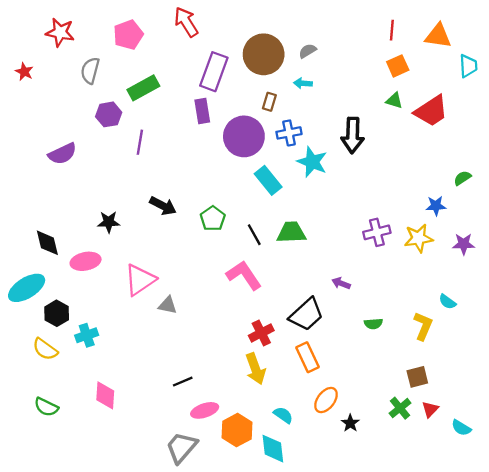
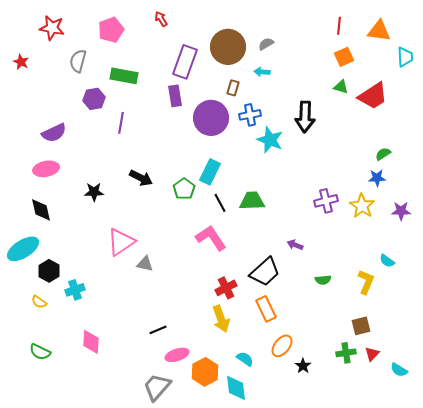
red arrow: (186, 22) -> (161, 19), size x0.6
green rectangle: (143, 88) -> (124, 76), turned 40
green semicircle: (462, 178) -> (383, 154), moved
cyan rectangle: (268, 180) -> (210, 172), moved, turned 65
yellow star: (418, 238) -> (362, 206), turned -30
pink ellipse: (86, 261) -> (46, 169), moved
yellow semicircle: (45, 349) -> (39, 302), size x0.7
green cross: (400, 408) -> (346, 353), turned 30

